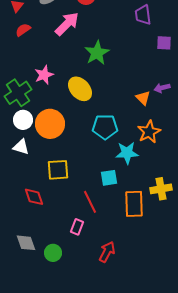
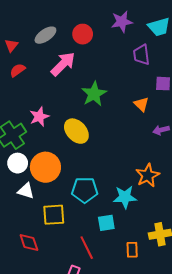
orange triangle: (143, 98) -> (141, 104), moved
cyan pentagon: (105, 127) -> (85, 190), moved
white triangle: (21, 147) -> (26, 191), moved
orange rectangle: (134, 204) -> (132, 250), size x0.6

